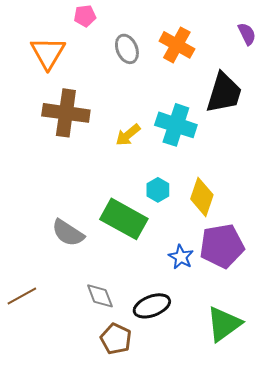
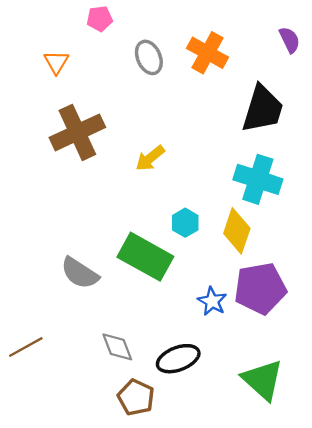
orange triangle: (48, 53) -> (56, 62), size x0.6
brown cross: (66, 113) -> (77, 132), turned -33
cyan cross: (176, 125) -> (258, 179), moved
green triangle: (224, 324) -> (263, 380), turned -42

